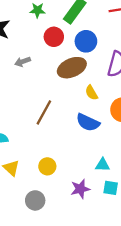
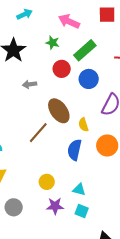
brown ellipse: (72, 68) -> (59, 111), moved, turned 65
blue semicircle: (88, 122) -> (75, 150), turned 65
yellow circle: (47, 166) -> (47, 182), moved

